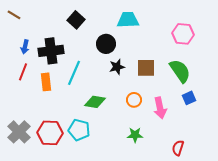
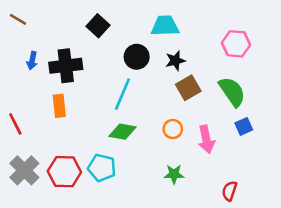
black star: (117, 67) -> (175, 61), moved
brown square: (146, 68) -> (188, 88), turned -30
red line: (23, 72) -> (15, 124), moved, turned -48
cyan line: (74, 73) -> (122, 94), moved

